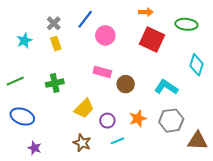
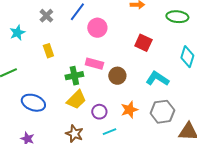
red square: (152, 40) -> (143, 43), moved, size x0.7
yellow rectangle: (56, 44) -> (48, 51), moved
green cross: (55, 83) -> (74, 76), moved
blue ellipse: (22, 117) -> (33, 103), moved

